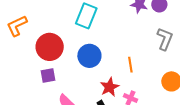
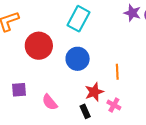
purple square: (48, 75) -> (19, 90), moved

